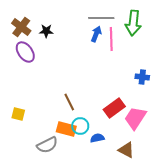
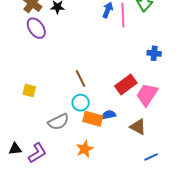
cyan circle: (80, 126) -> (81, 103), moved
orange rectangle: (66, 129) -> (93, 119), moved

